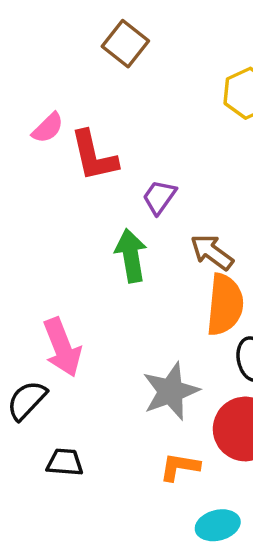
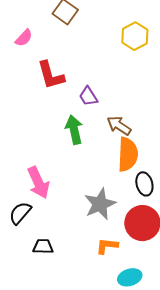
pink semicircle: (48, 128) -> (24, 38), moved
purple trapezoid: (159, 197) -> (88, 96), turned -65

